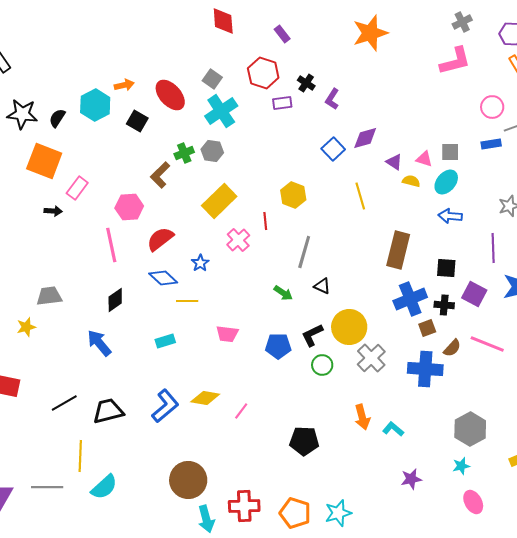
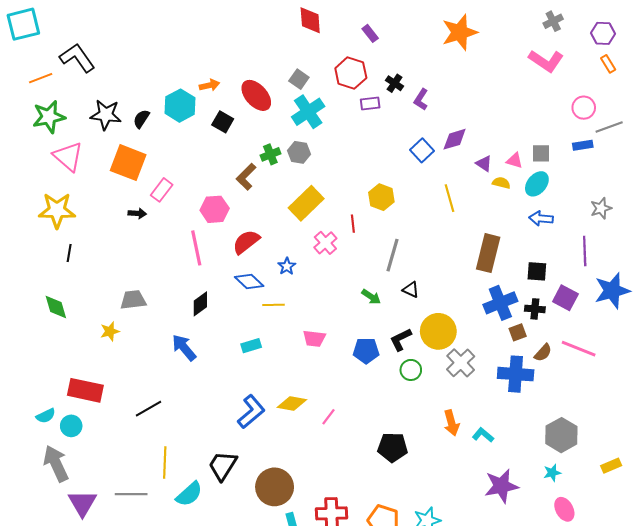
pink L-shape: (455, 61) -> (546, 61), turned 48
black trapezoid: (108, 411) -> (223, 466), moved, turned -44
purple star: (411, 479) -> (501, 486), size x1.6

